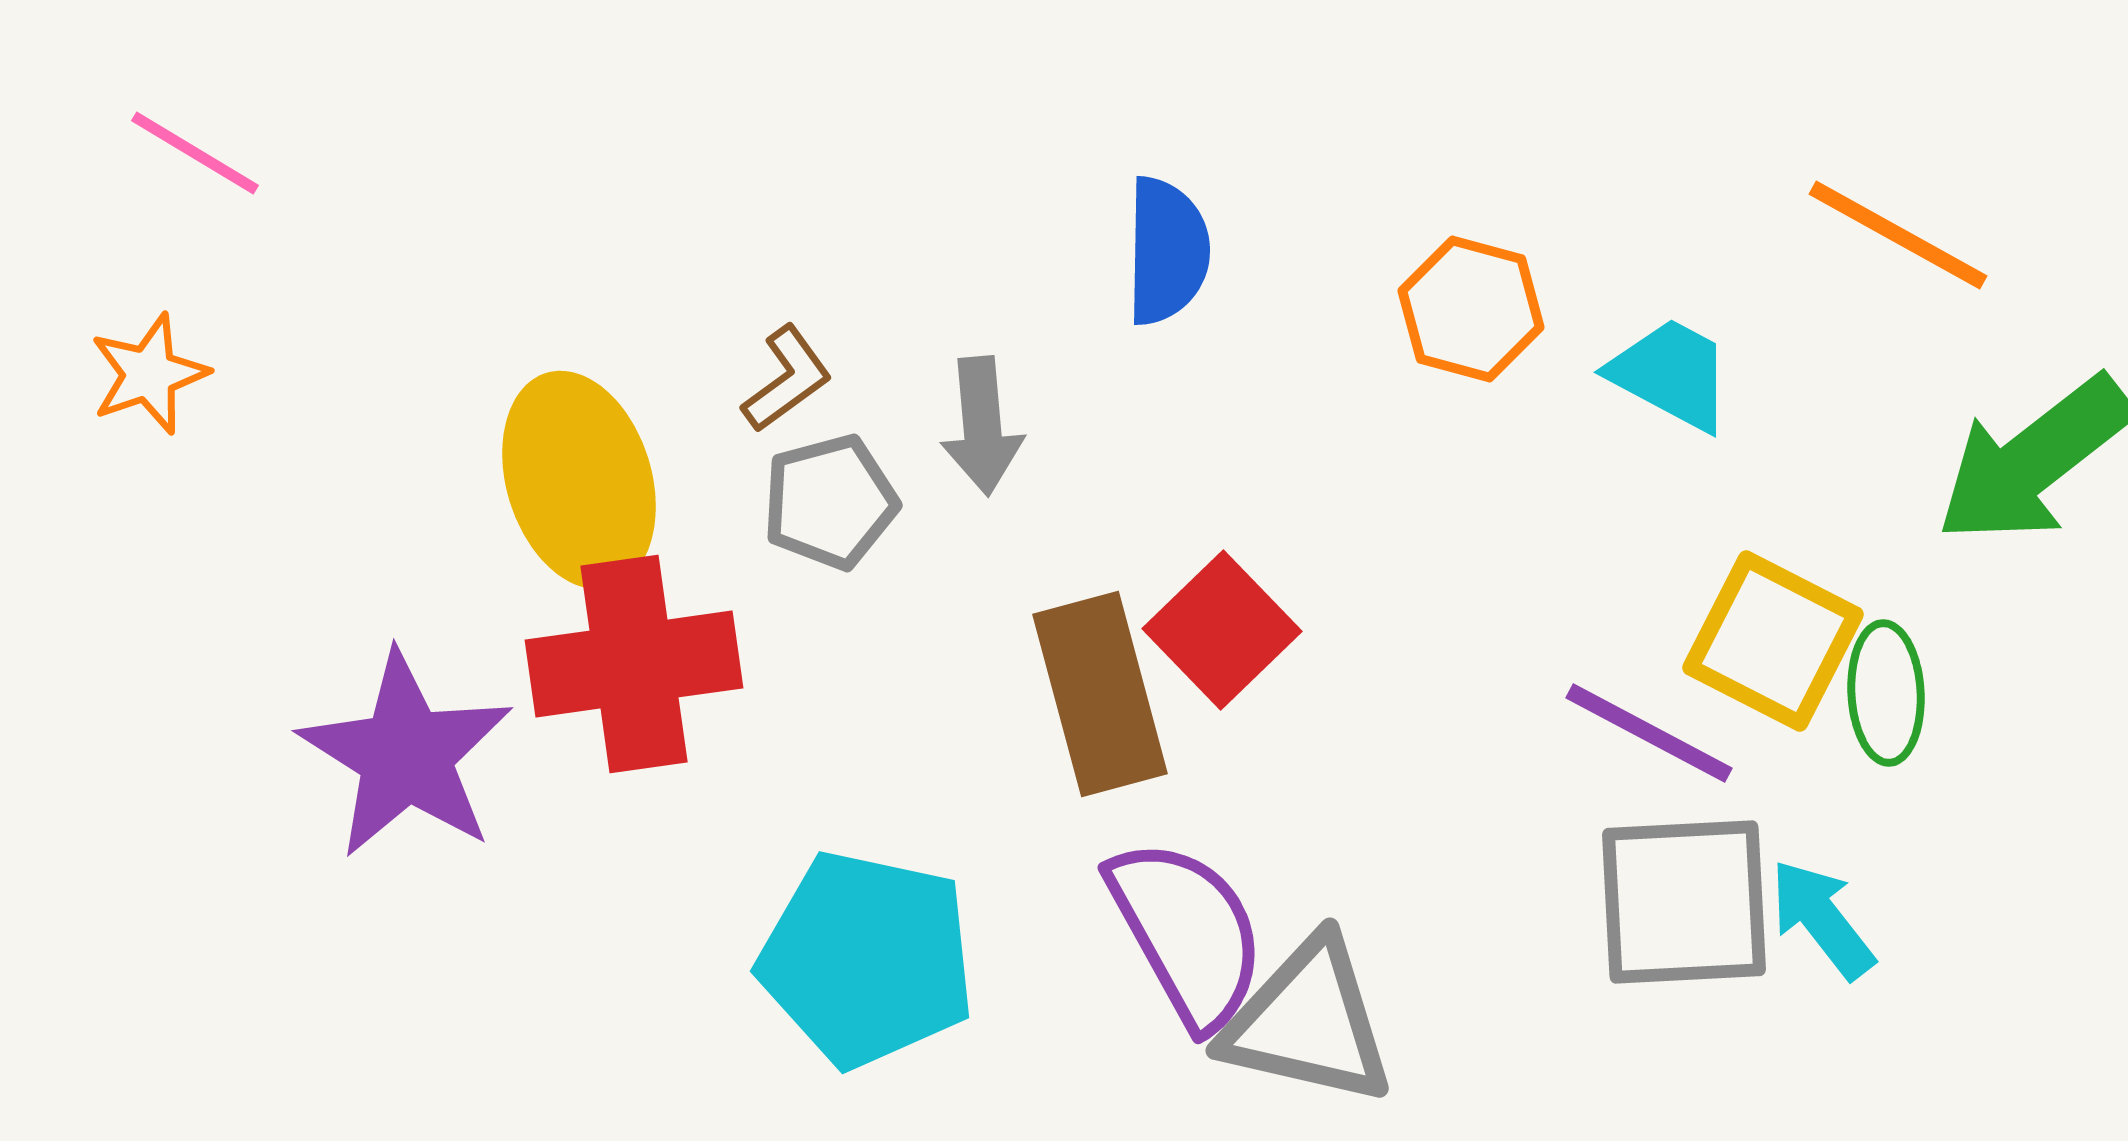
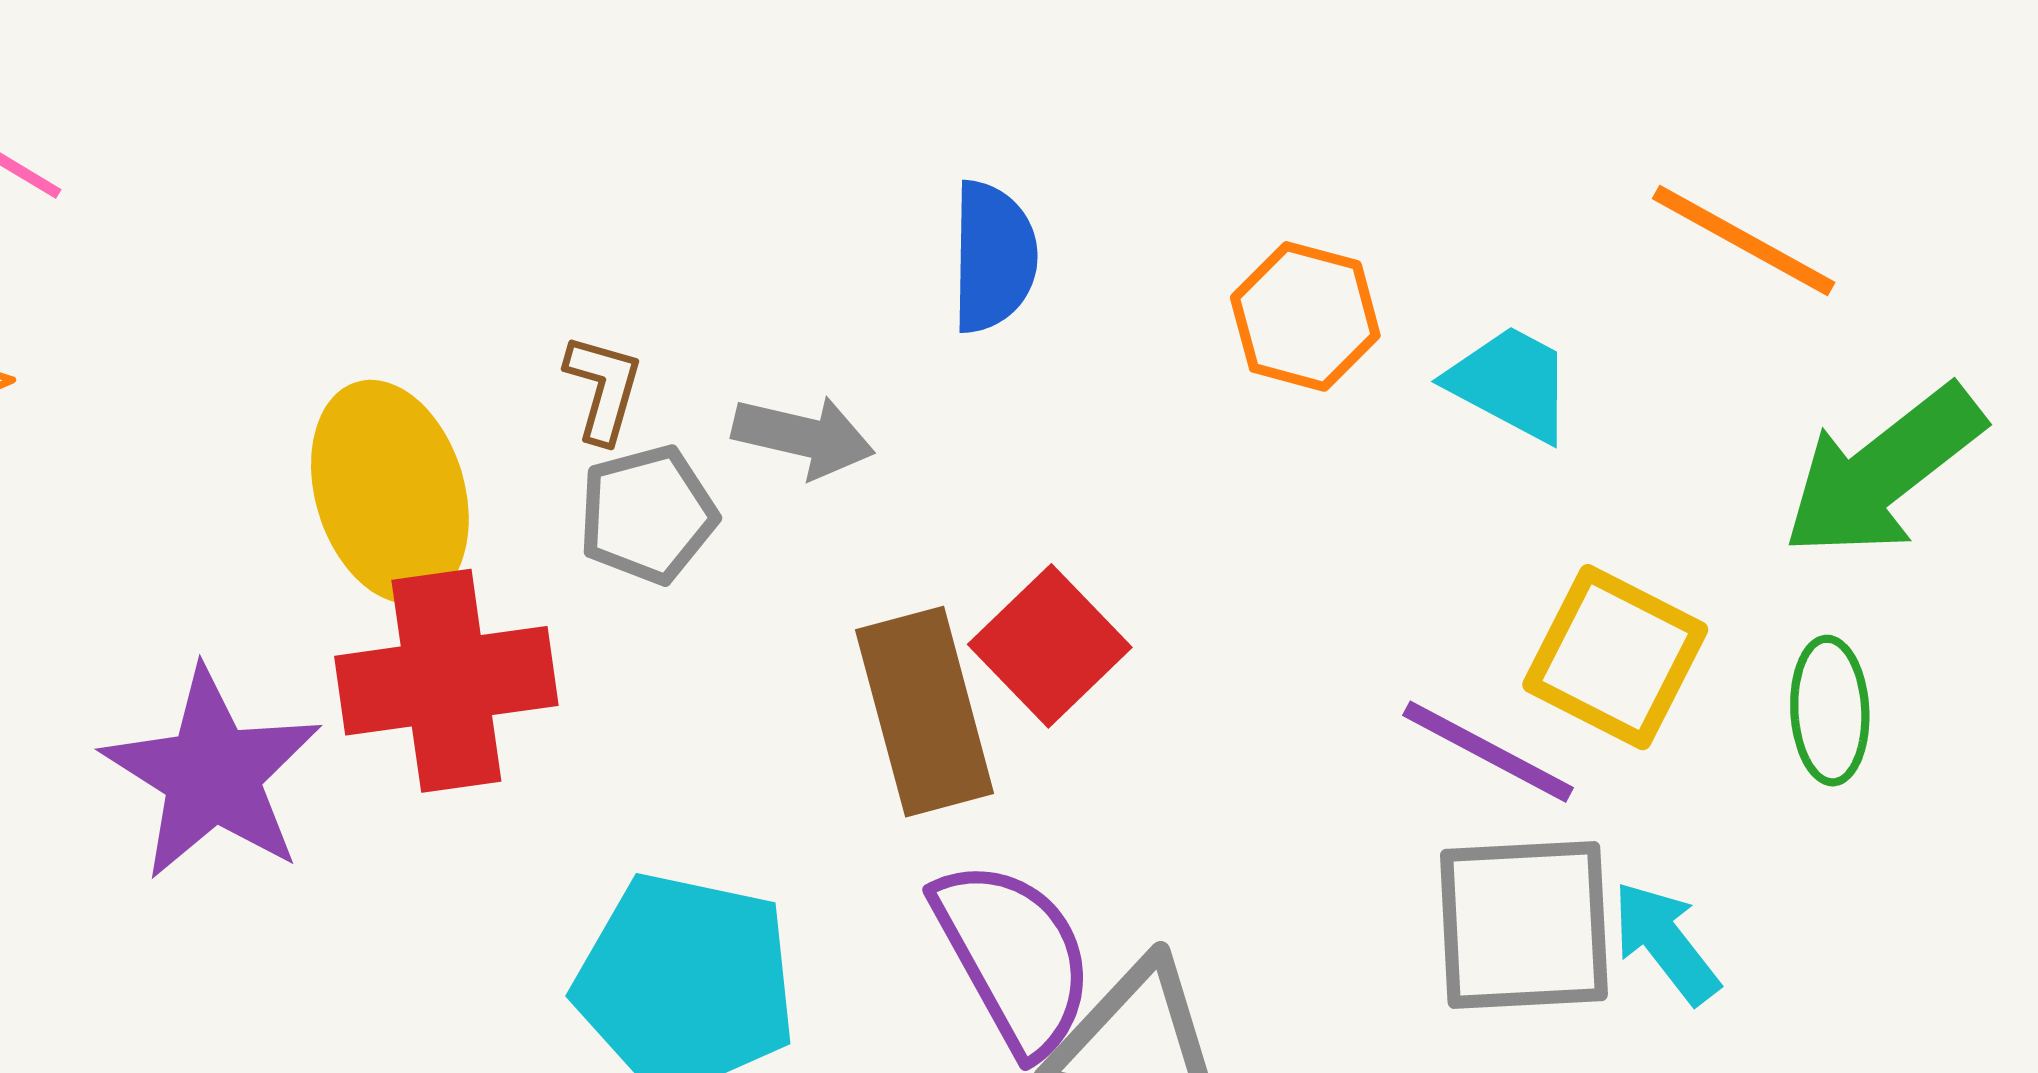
brown L-shape: (787, 379) -> (603, 388), turned -38
gray arrow: (982, 426) -> (803, 437), turned -72
green ellipse: (1886, 693) -> (1830, 711), moved

